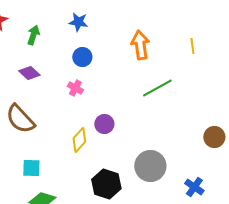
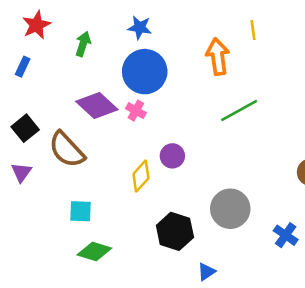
yellow line: (192, 46) -> (253, 30), moved
blue circle: (82, 57) -> (145, 72), size x1.8
purple diamond: (29, 73) -> (97, 106), moved, size x1.5

